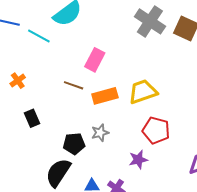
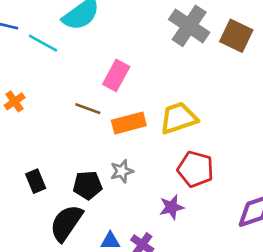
black rectangle: (32, 118) -> (36, 181), moved

